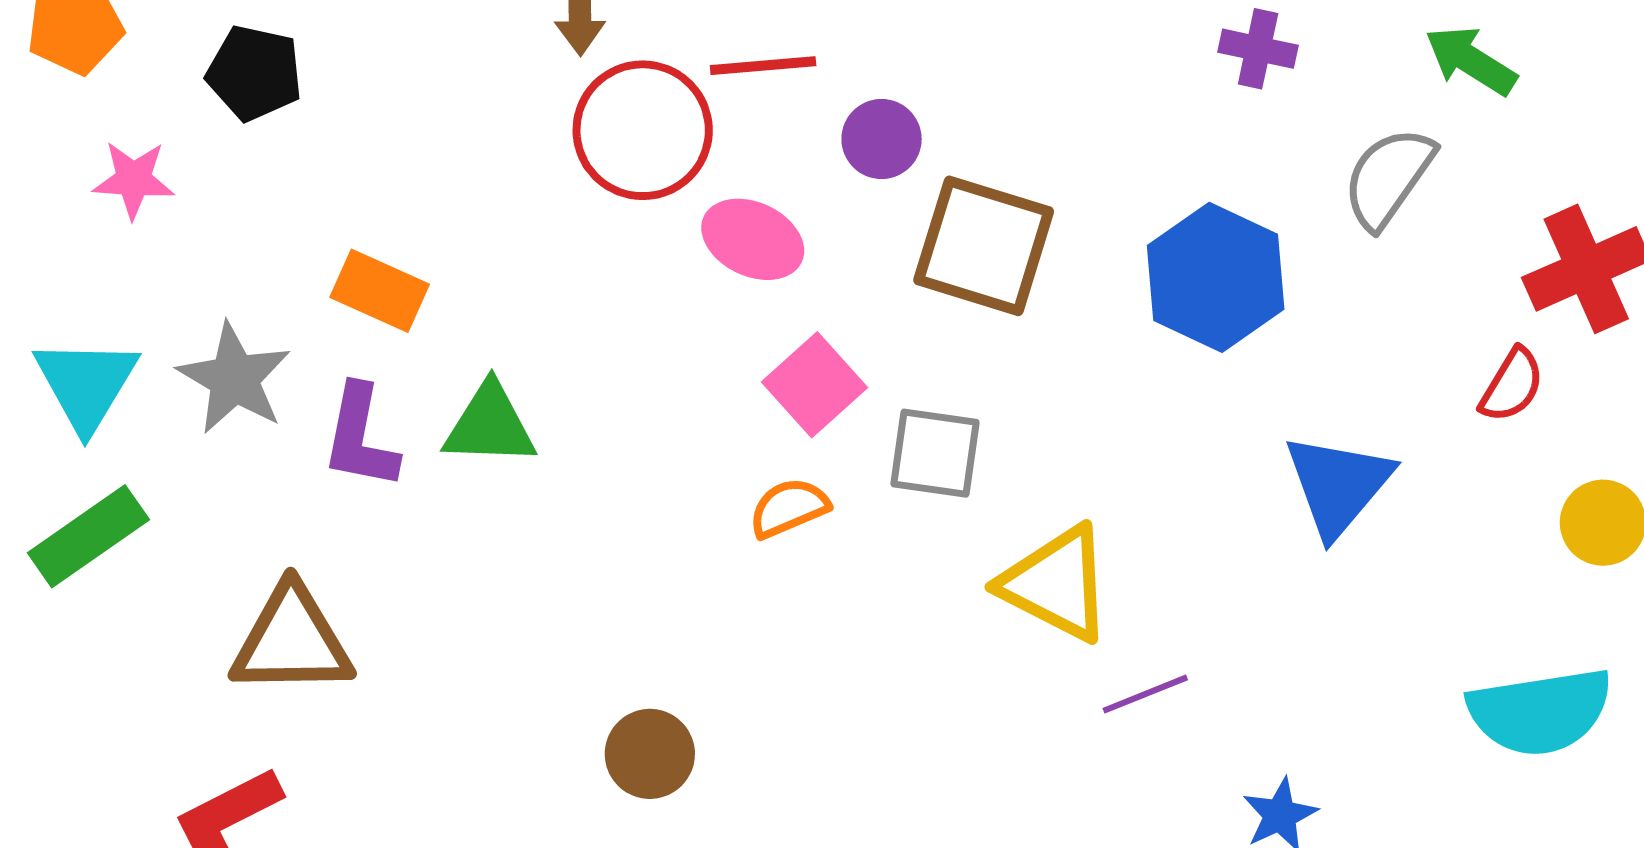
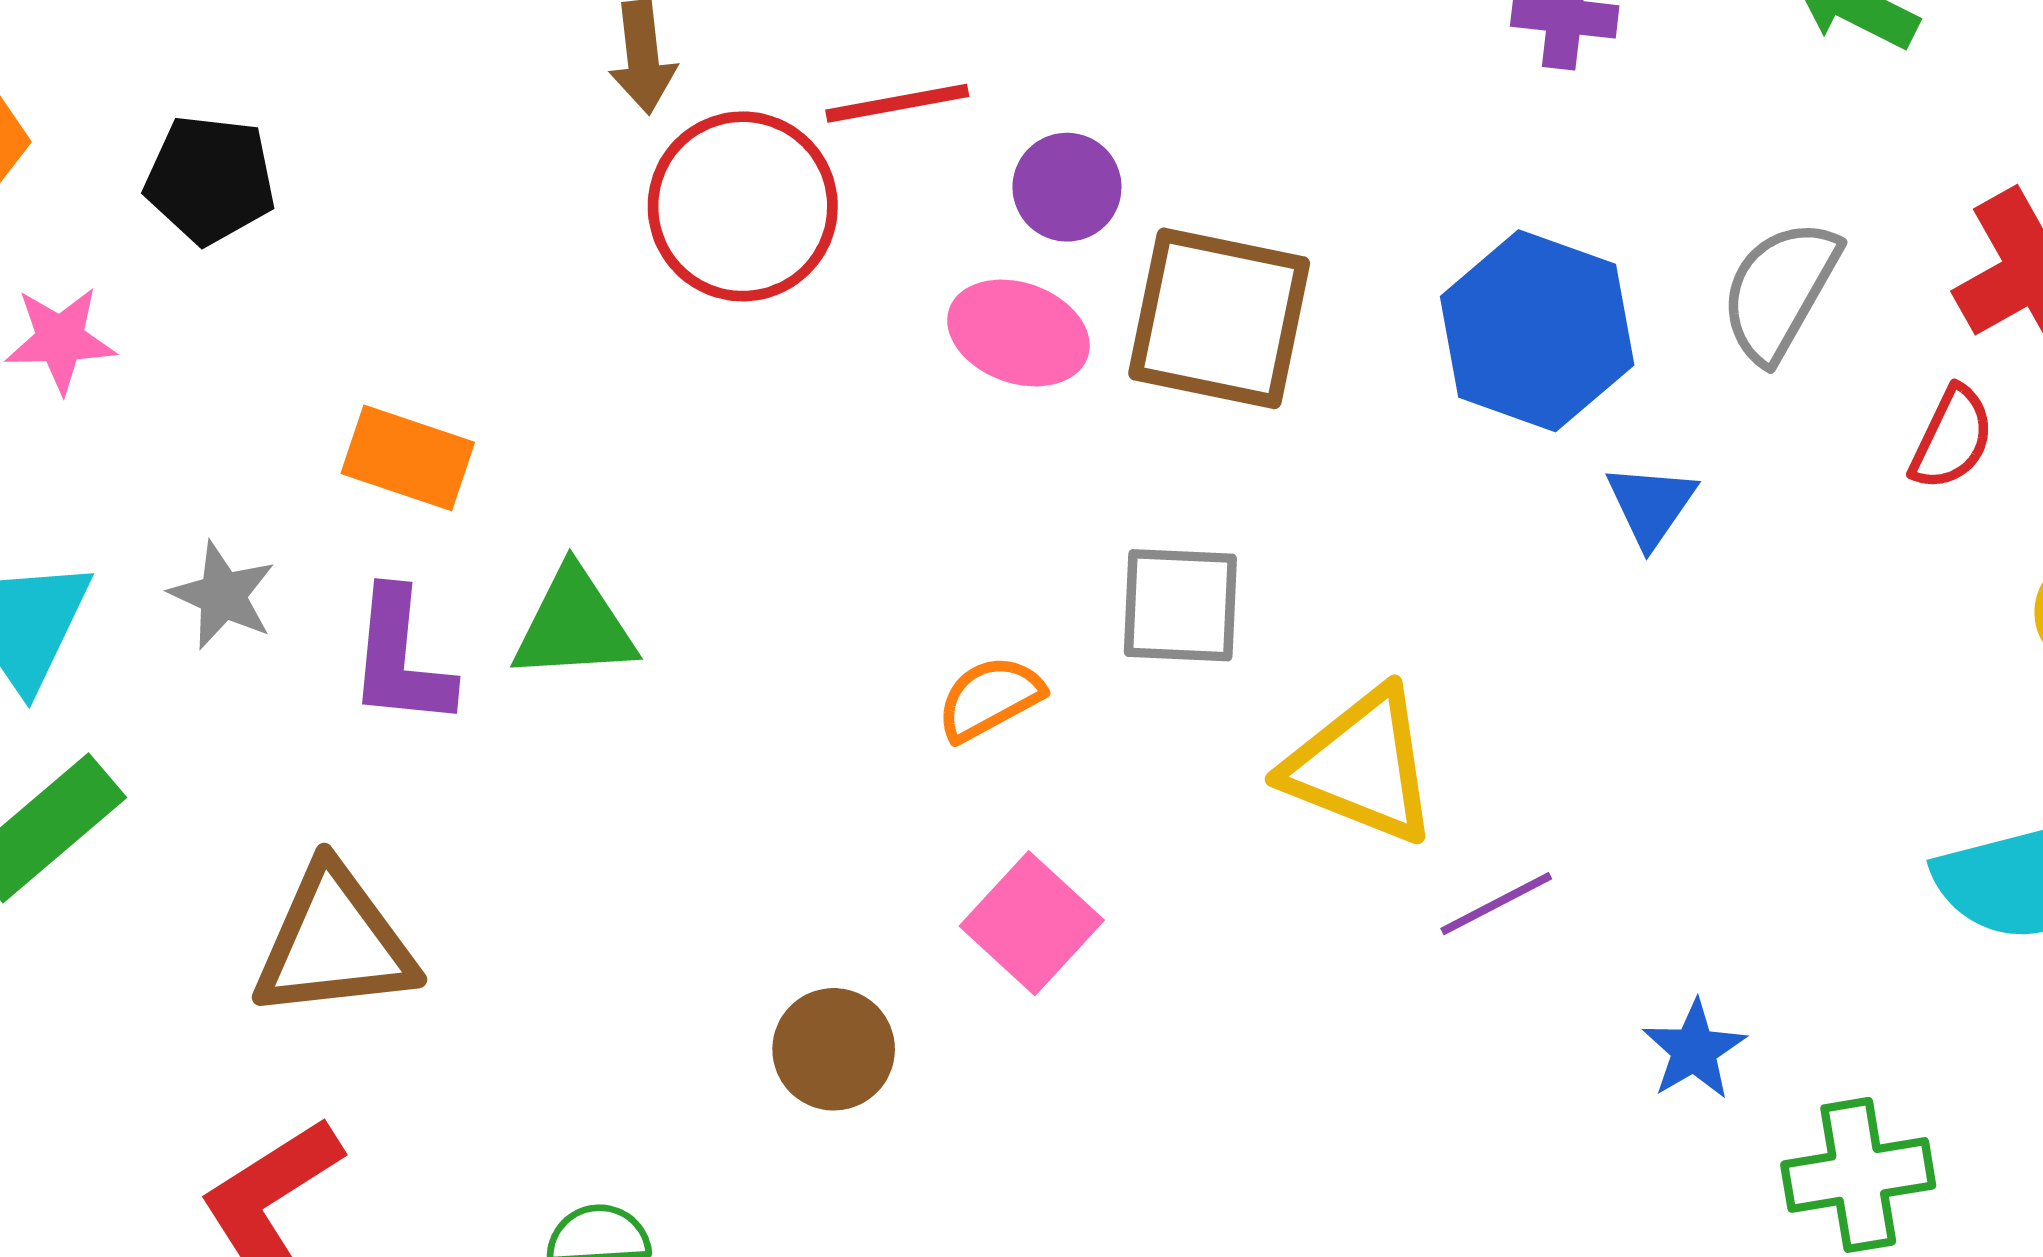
gray semicircle: (1388, 178) -> (1780, 290), moved
pink ellipse: (753, 239) -> (1018, 333), moved
gray star: (234, 378) -> (223, 595), size x0.7
pink square: (814, 385) -> (1032, 923), moved
blue triangle: (1338, 485) -> (1651, 505), moved, size x0.6

